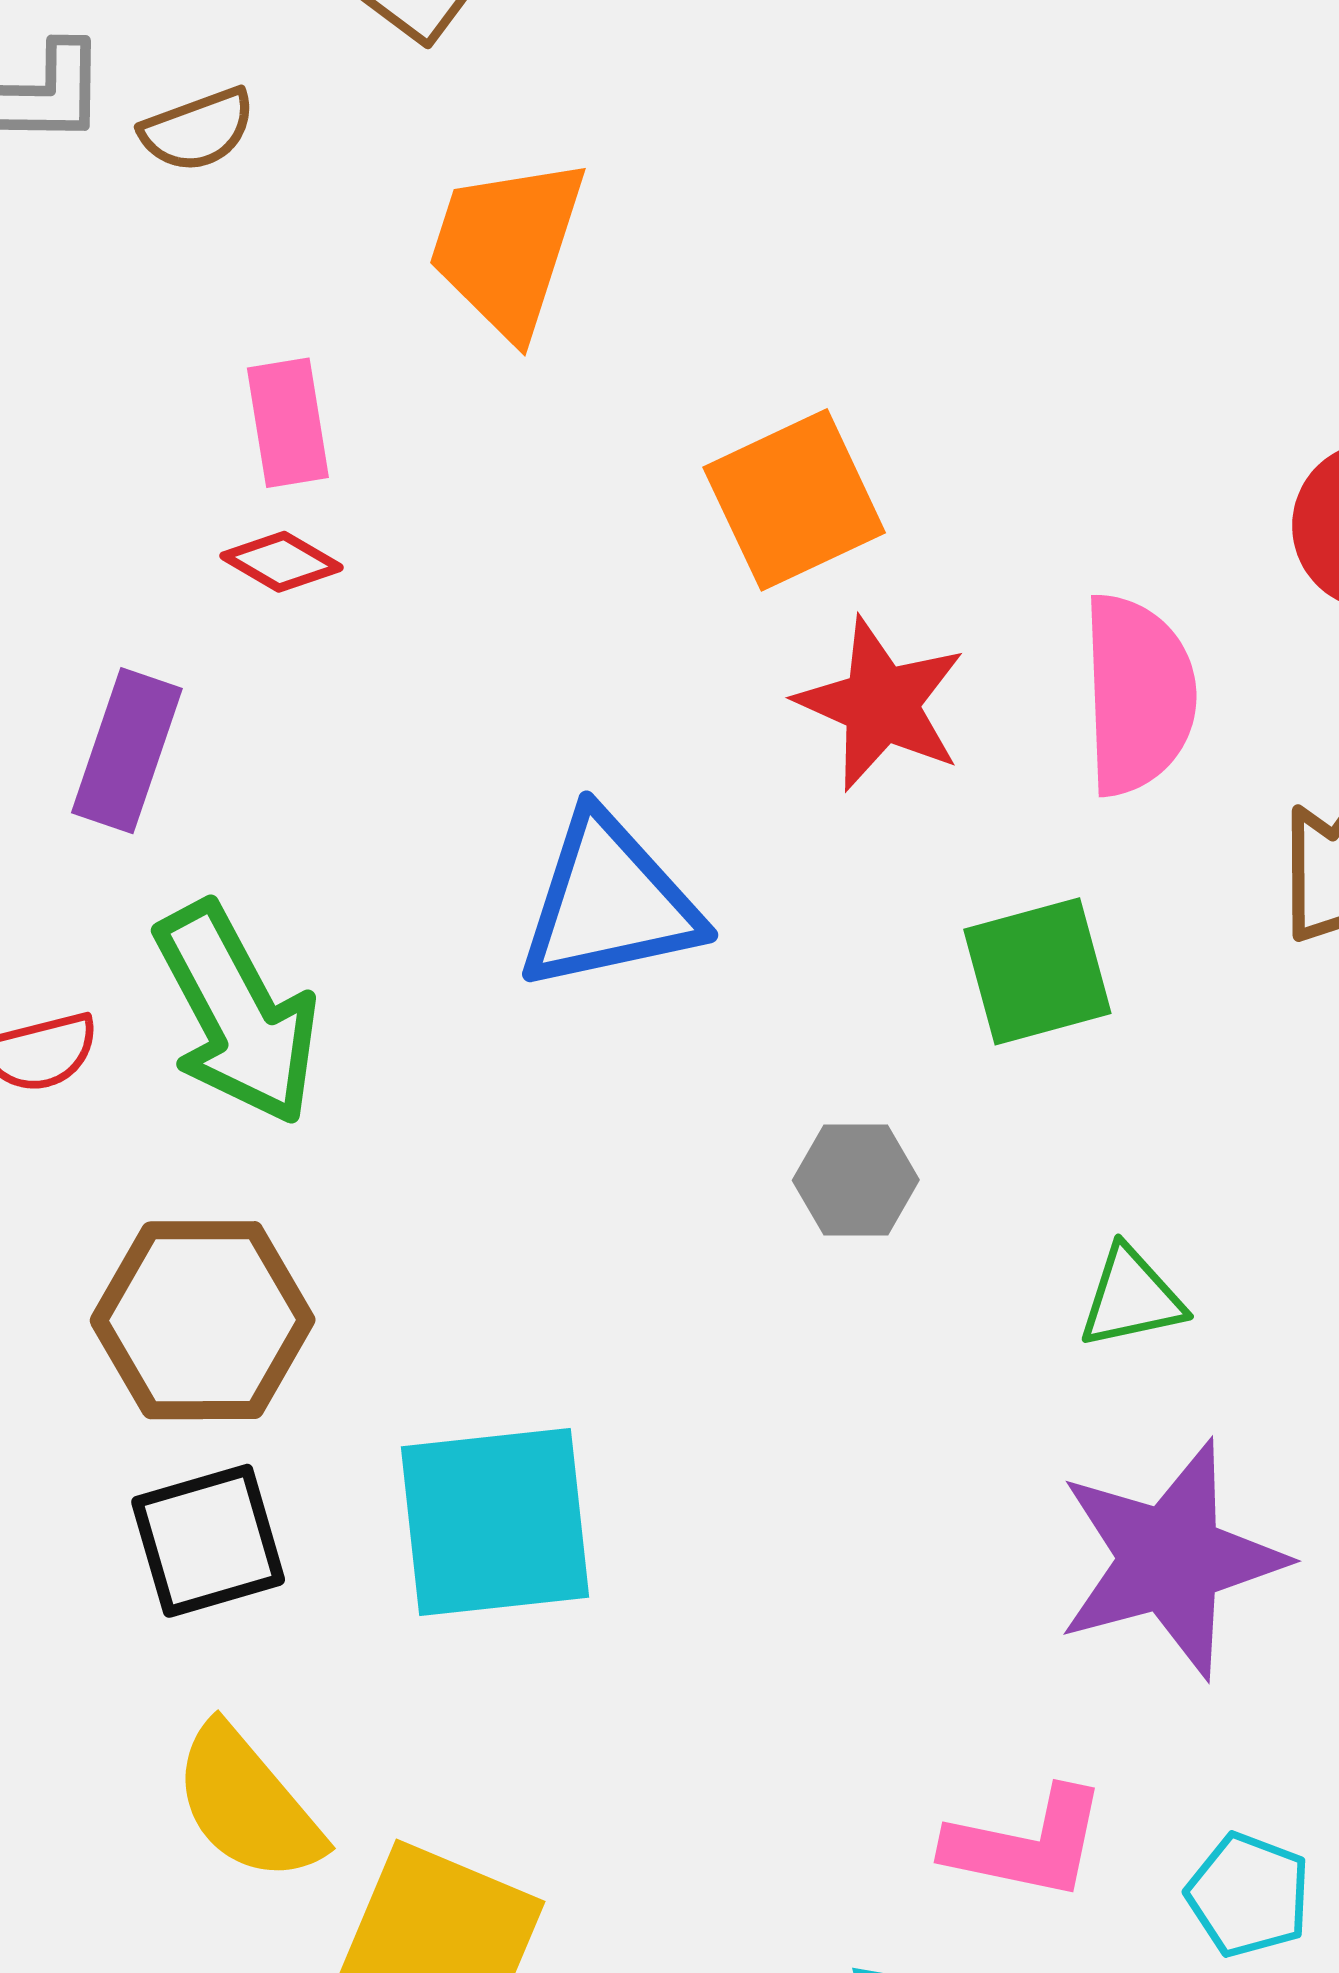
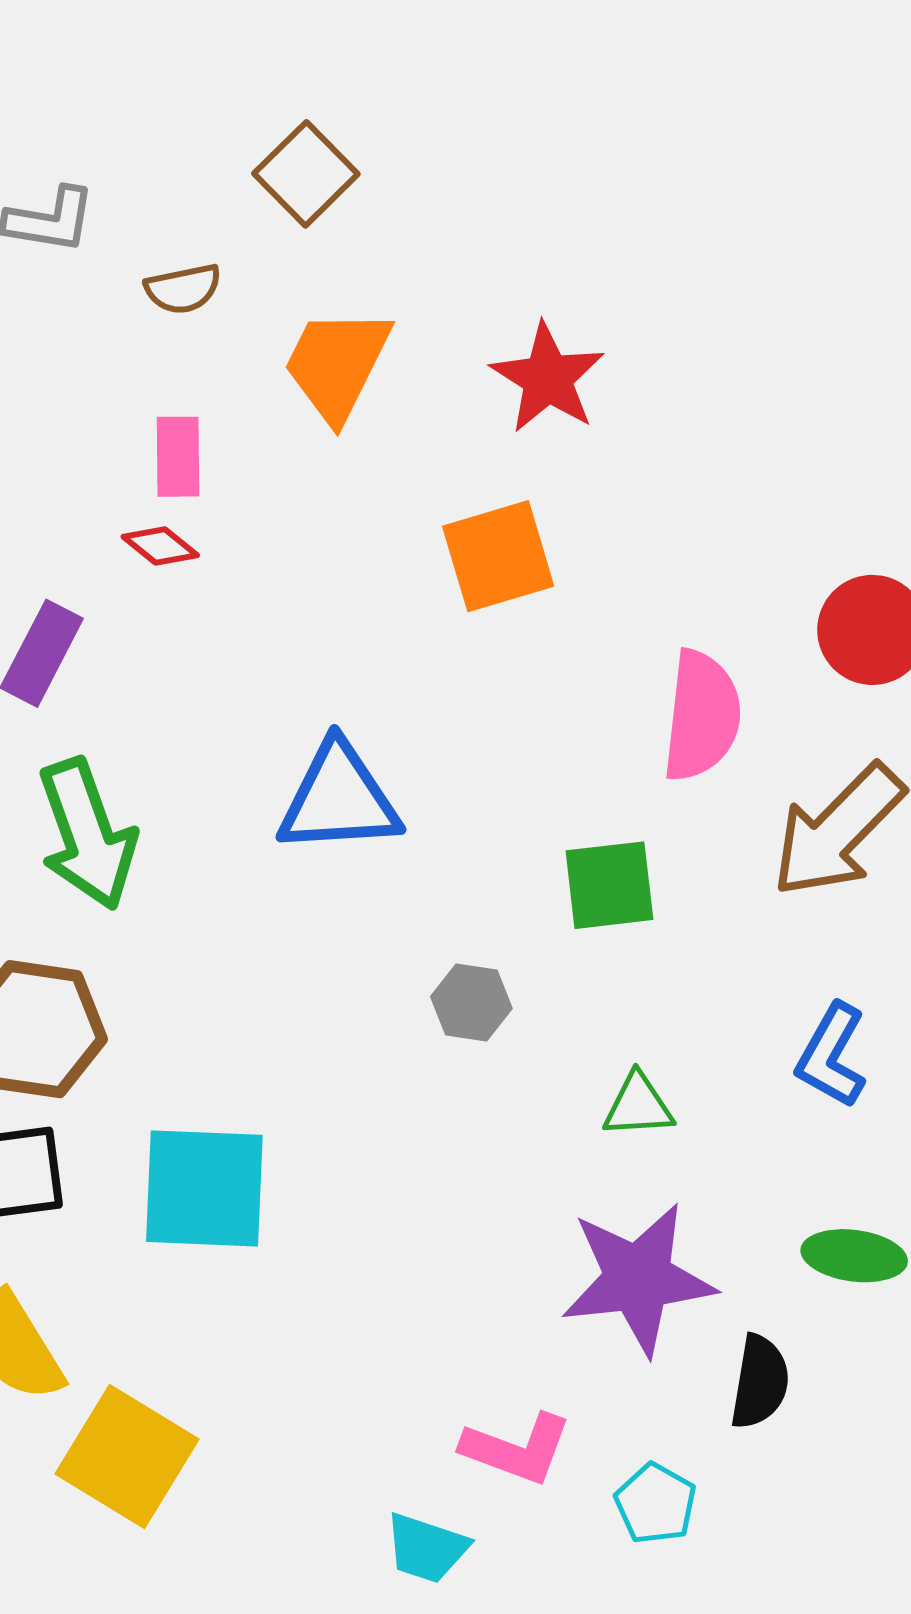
brown semicircle: (198, 130) -> (183, 289), moved
red star: (881, 704) -> (548, 378), moved

